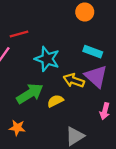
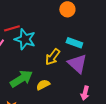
cyan star: (47, 59) -> (25, 39), moved
yellow arrow: (74, 80) -> (53, 57), moved, turned -72

